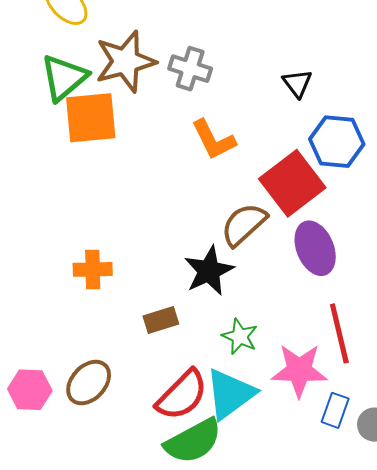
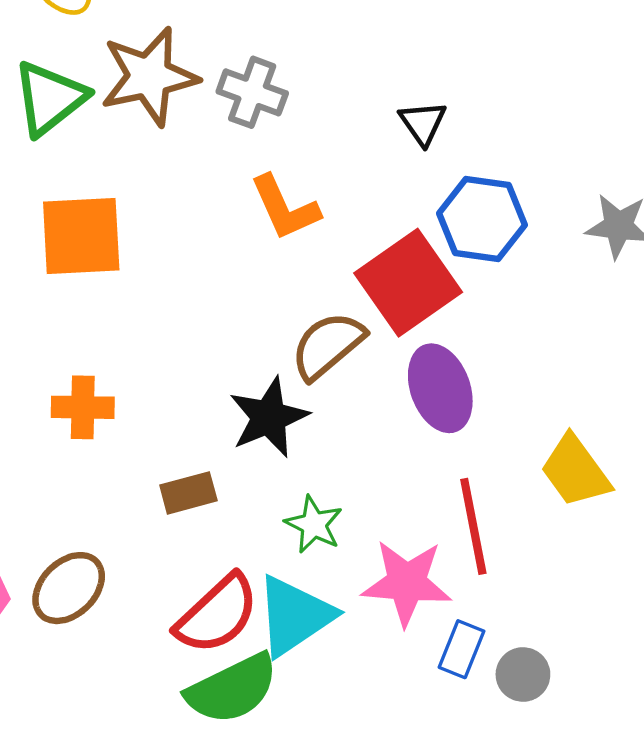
orange square: (91, 118) -> (81, 236), moved

